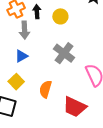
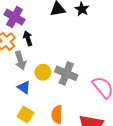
yellow circle: (60, 16) -> (43, 72), moved
blue triangle: (21, 56) -> (24, 87), turned -40

